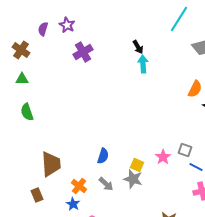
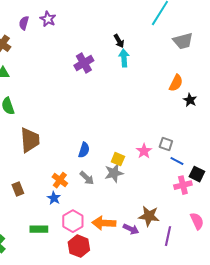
purple cross: (83, 52) -> (84, 63), moved
brown trapezoid: (51, 164) -> (30, 140), moved
gray star: (133, 179) -> (114, 173), turned -30

